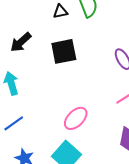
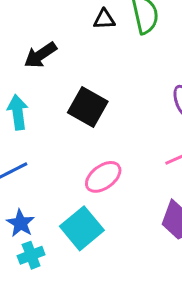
black square: (64, 51) -> (88, 107), moved, turned 32

